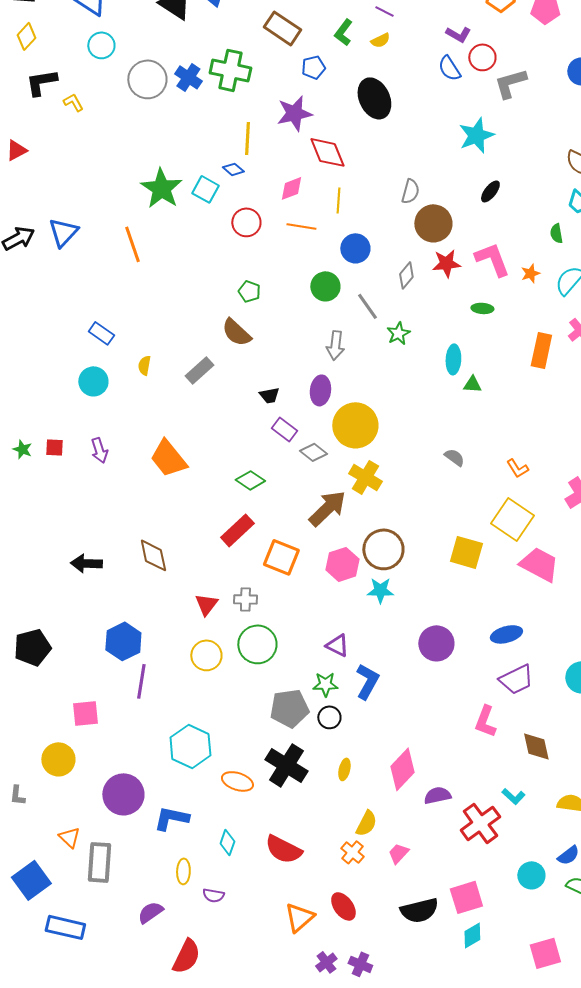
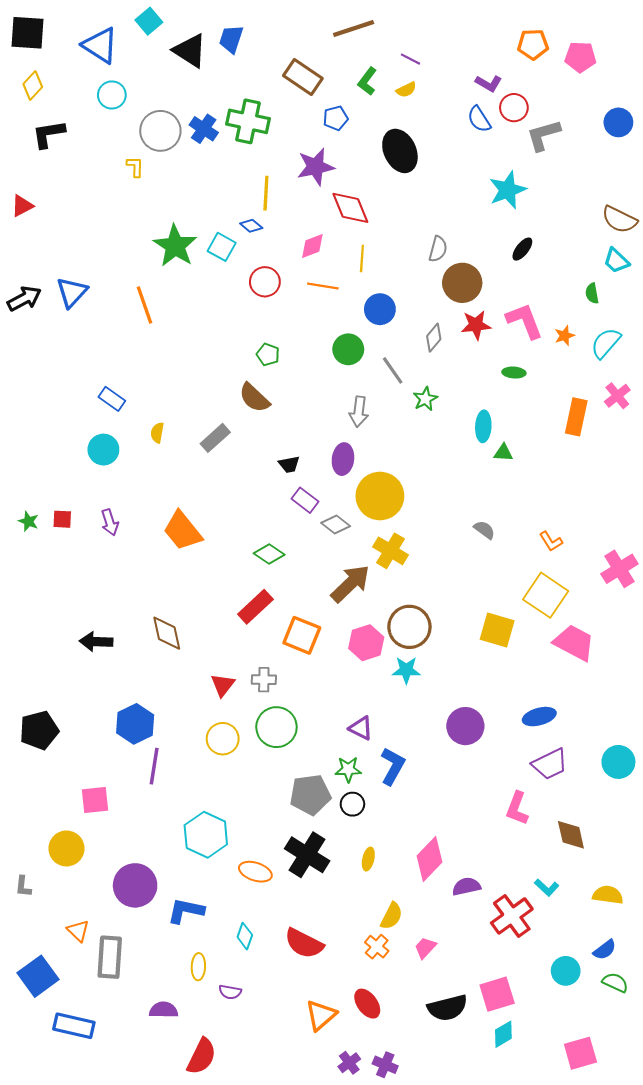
yellow L-shape: (73, 102) -> (135, 167), moved, turned 30
purple semicircle: (150, 912) -> (164, 1010), turned 36

